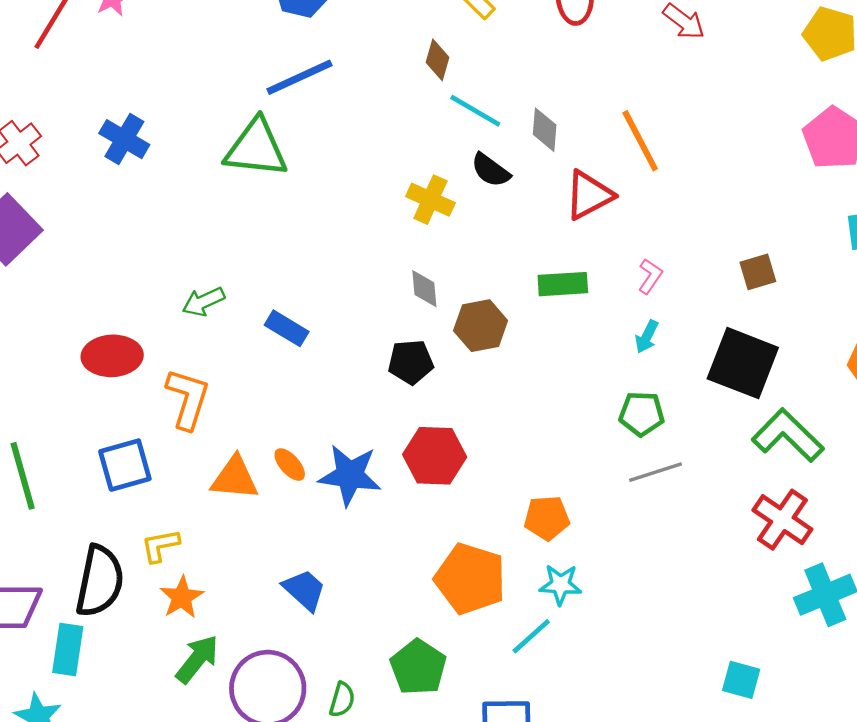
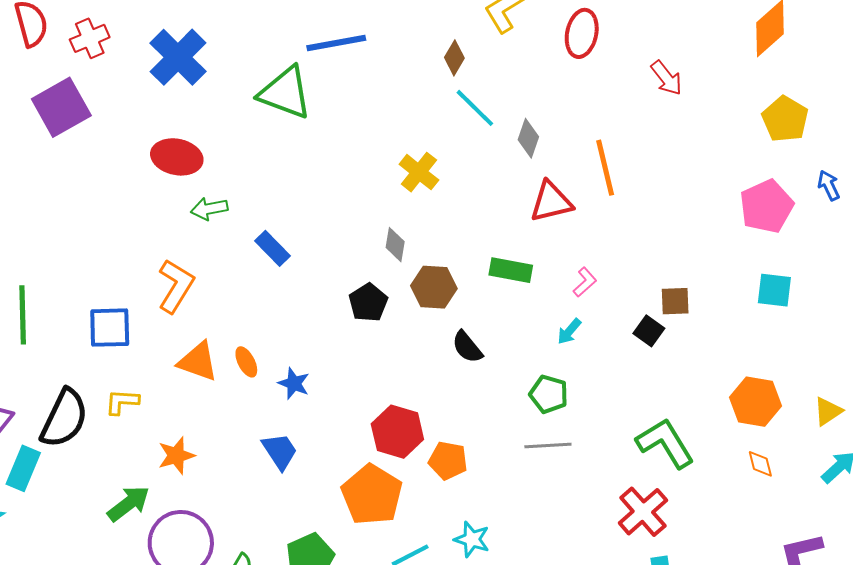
blue cross: (124, 139) -> (178, 57), size x1.4
black semicircle: (491, 170) -> (467, 347), moved
red ellipse: (112, 356) -> (177, 157), moved
black pentagon: (411, 362) -> (368, 303), turned 30
black square: (743, 363) -> (649, 331), moved, size x0.5
red hexagon: (435, 456) -> (397, 432), moved
blue star: (350, 475) -> (294, 383), size x0.6
cyan star: (560, 585) -> (472, 539), moved
blue trapezoid: (304, 590) -> (280, 451), moved
orange star: (182, 597) -> (176, 455), moved

